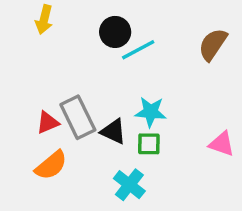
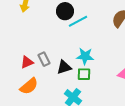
gray rectangle: (78, 117) -> (44, 59), size x0.6
black triangle: (113, 131) -> (64, 67), turned -42

